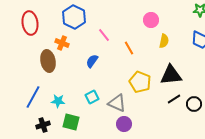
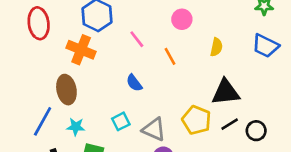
pink circle: (151, 20) -> (182, 19), moved
orange cross: (62, 43) -> (81, 50), size x1.5
brown ellipse: (48, 61) -> (66, 90), moved
blue semicircle: (92, 61) -> (134, 83), moved, turned -72
yellow pentagon: (140, 82) -> (196, 120), moved

